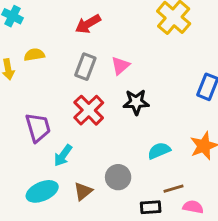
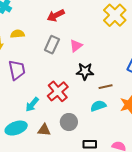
red cross: (89, 110) -> (58, 91), moved
purple trapezoid: (38, 127) -> (17, 70), moved
brown line: (173, 189) -> (106, 87), moved
brown triangle: (83, 191) -> (44, 130), turned 40

